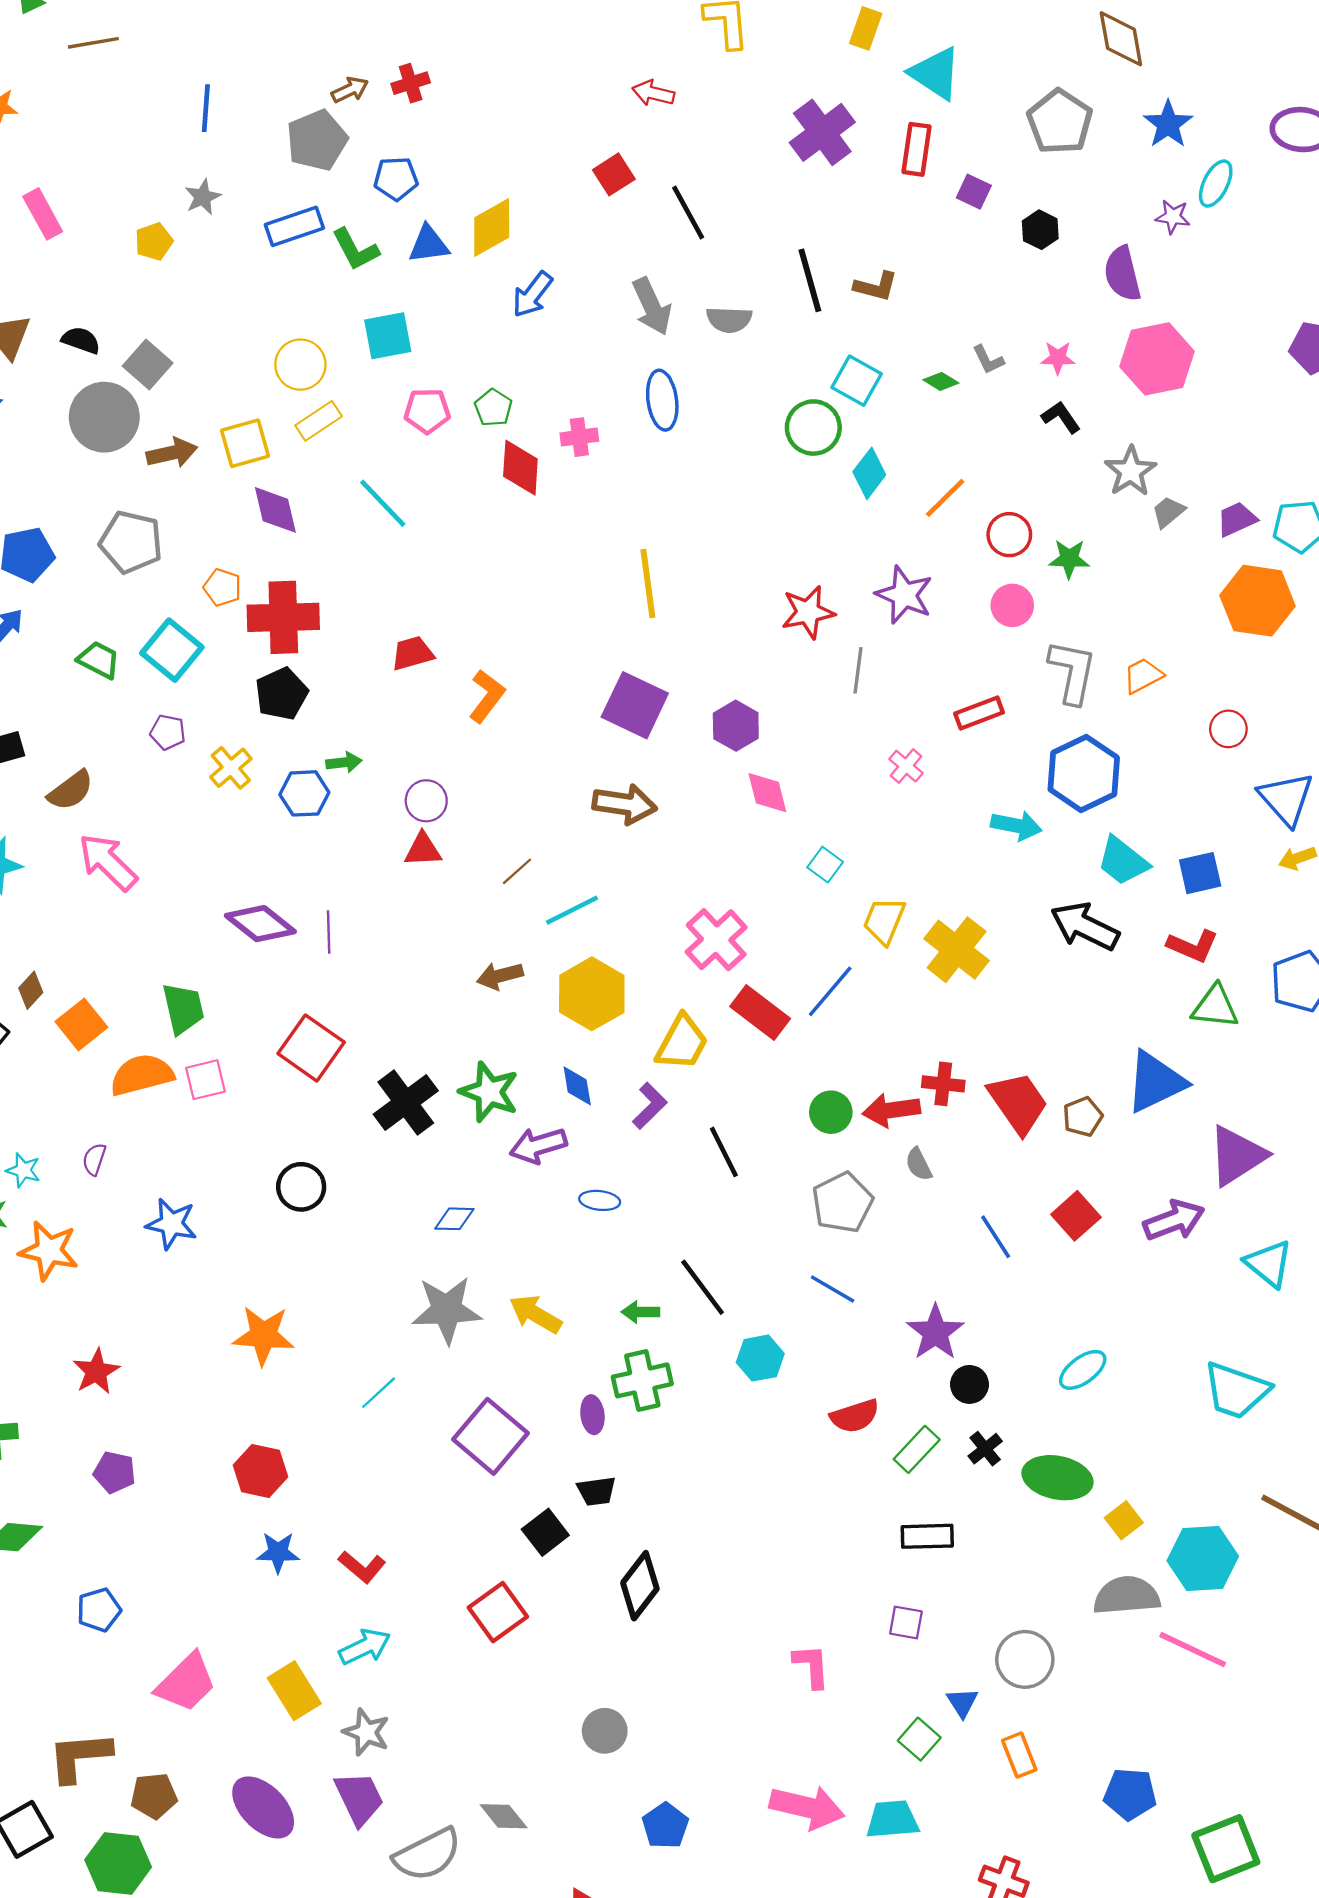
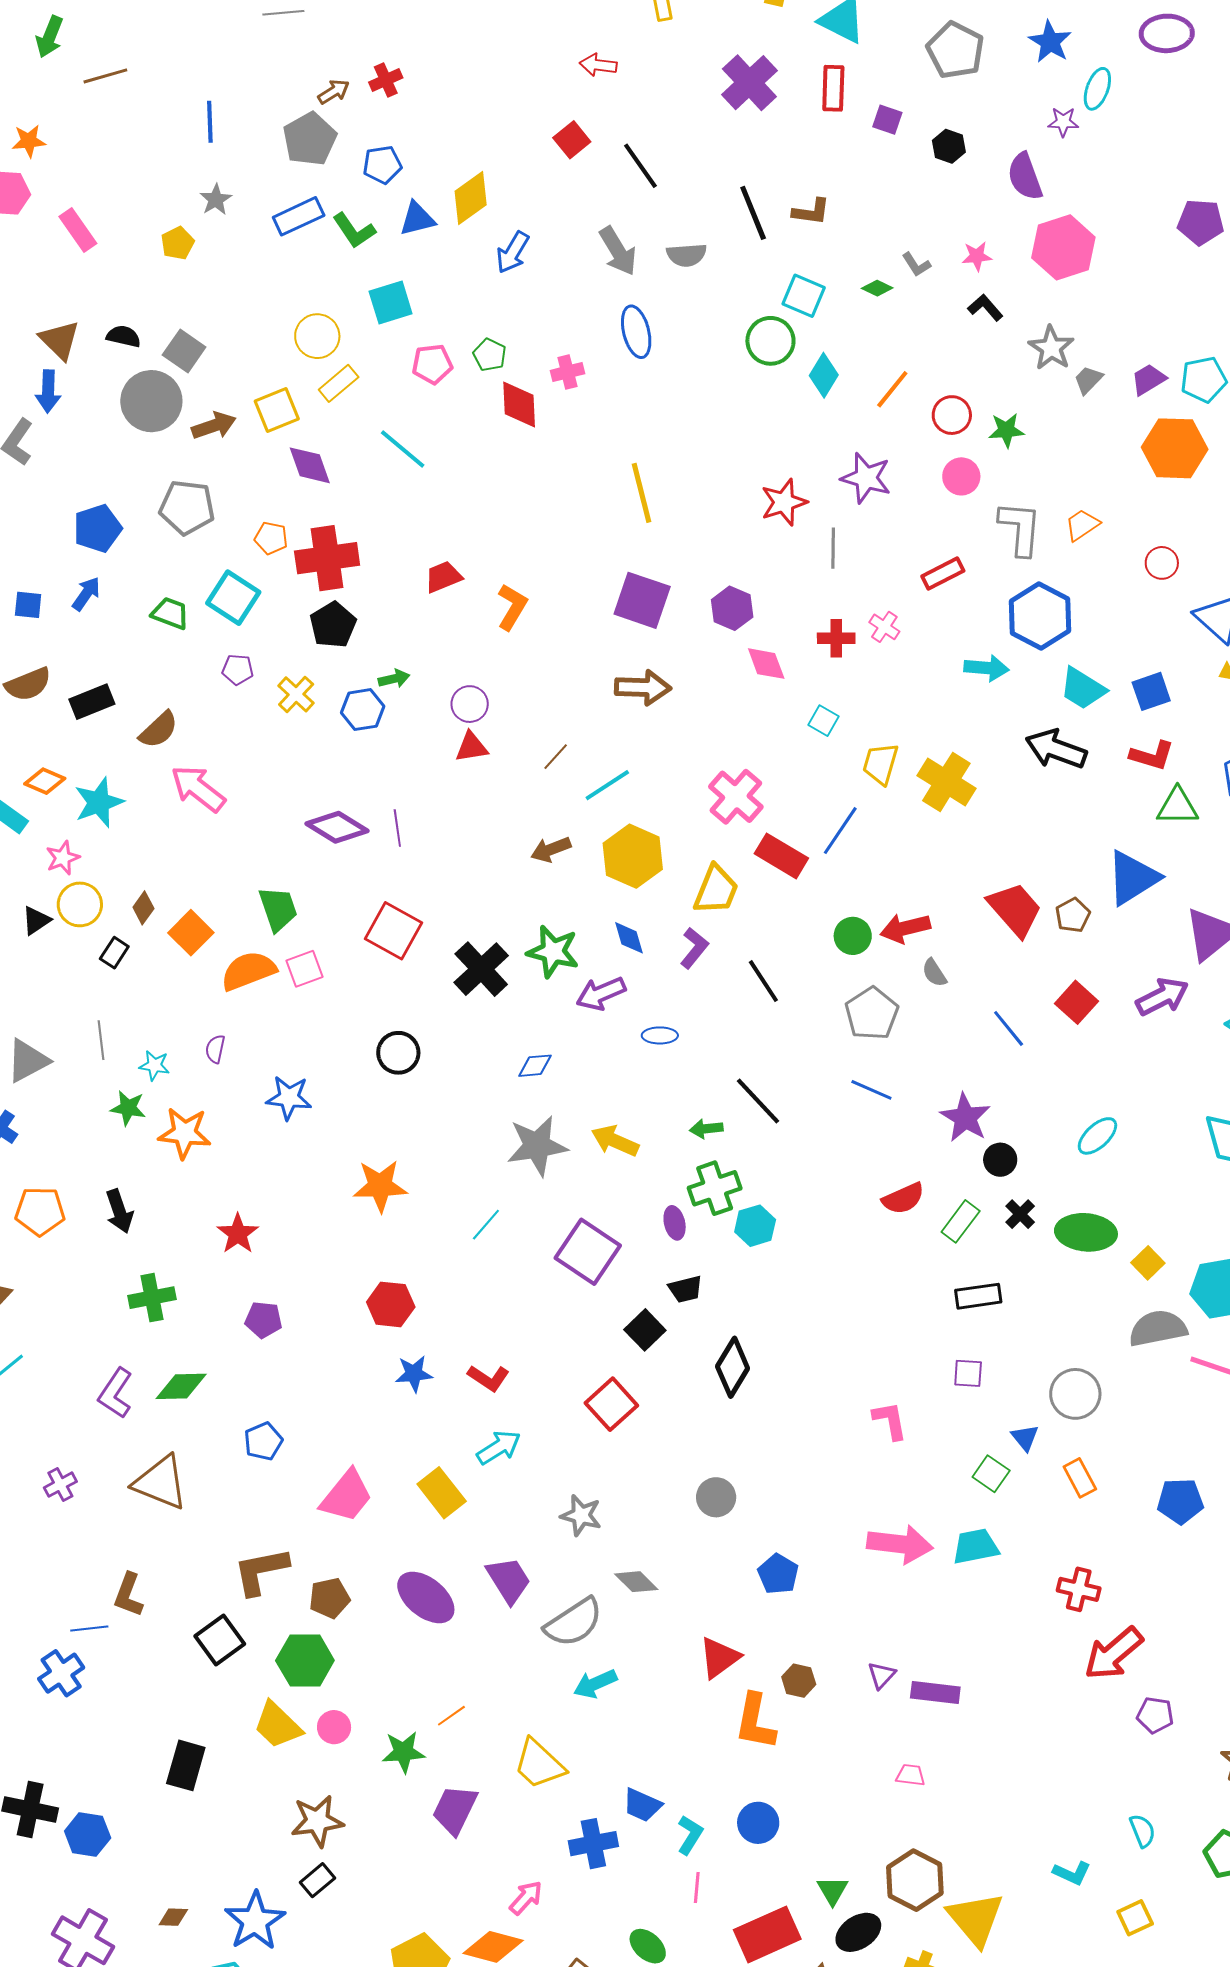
red cross: (943, 1084) -> (836, 638), moved
cyan hexagon: (760, 1358) -> (755, 1226), moved
gray star: (366, 1732) -> (581, 1515), moved

